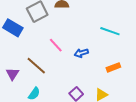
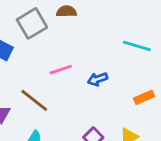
pink line: (56, 45) -> (61, 70), turned -63

